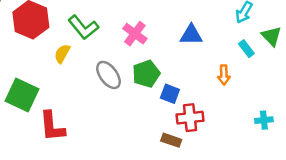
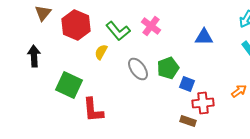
pink cross: (135, 34) -> (151, 26), moved
orange arrow: (224, 75) -> (239, 91), moved, turned -126

